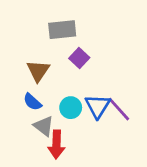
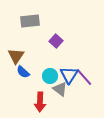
gray rectangle: (62, 30) -> (30, 21), moved
brown triangle: (38, 71) -> (16, 56), moved
gray triangle: (44, 126) -> (60, 89), moved

